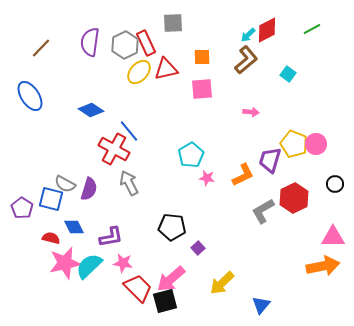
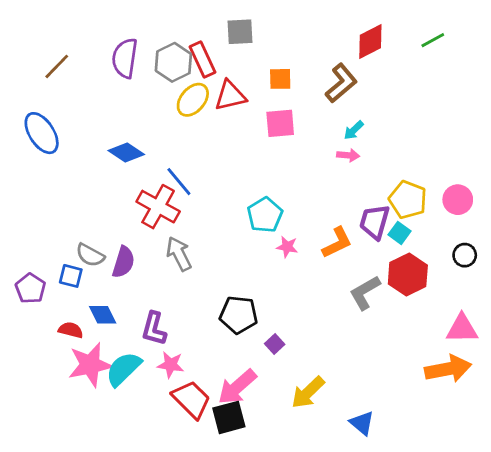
cyan arrow: (248, 35) -> (354, 130), moved
cyan square: (288, 74) -> (399, 233), moved
pink circle: (316, 144) -> (458, 200), moved
blue square: (51, 199) -> (71, 276), size x0.7
purple L-shape: (111, 237) -> (154, 329), turned 115
blue triangle: (261, 305) -> (362, 423), turned -30

